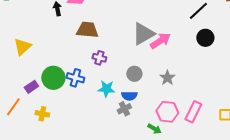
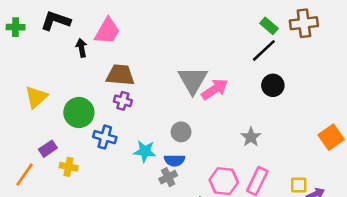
gray triangle: (143, 34) -> (193, 80), turned -30
purple cross: (99, 58) -> (123, 101), moved
green circle: (53, 78) -> (79, 113), moved
gray star: (167, 78) -> (251, 137), moved
yellow cross: (42, 114) -> (69, 167), moved

